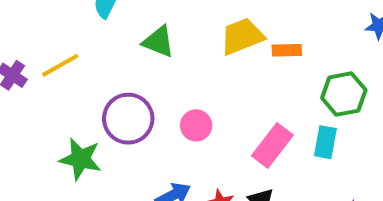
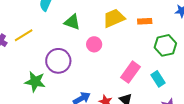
orange rectangle: (287, 50) -> (145, 21), moved
pink circle: (196, 125) -> (94, 44), moved
cyan rectangle: (325, 142) -> (158, 79), moved, turned -42

